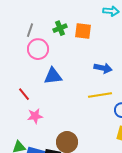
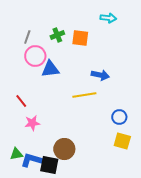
blue triangle: (53, 76) -> (50, 69), moved
yellow line: (100, 95) -> (84, 95), moved

